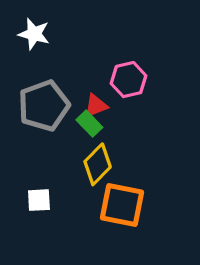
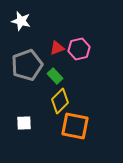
red triangle: (96, 106) -> (57, 48), moved

